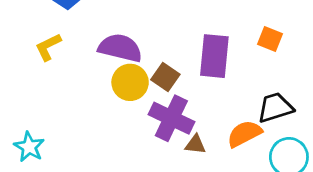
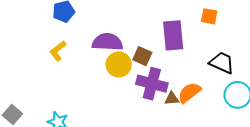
black trapezoid: (275, 108) -> (222, 63), turned 52
orange semicircle: (244, 134) -> (189, 93), moved

